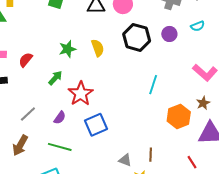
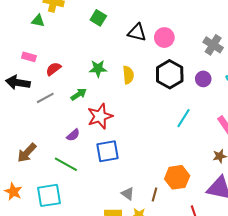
cyan line: (153, 85) -> (183, 118), moved
gray line: (28, 114) -> (45, 98), moved
orange hexagon: (179, 117) -> (177, 177), moved

